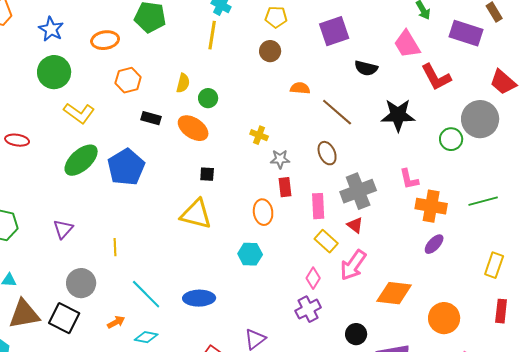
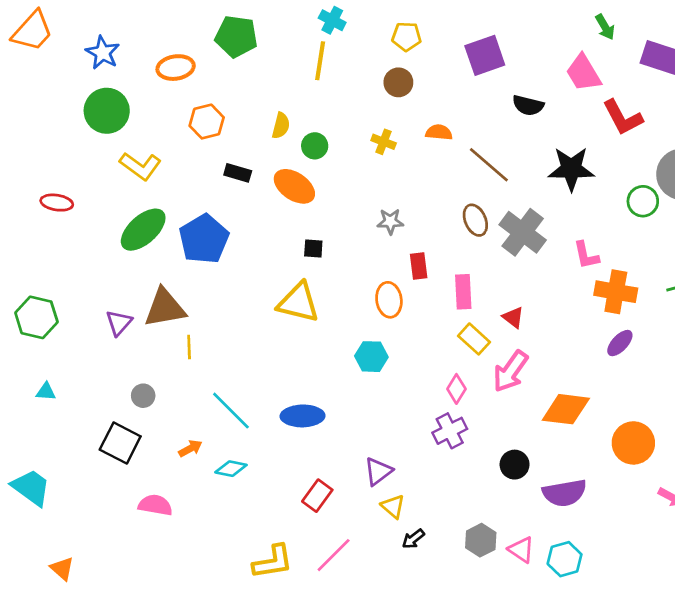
yellow cross: (259, 135) -> (384, 142), moved
gray star: (280, 159) -> (390, 221), moved
gray cross: (358, 191) -> (523, 232), moved, turned -32
gray circle: (81, 283) -> (143, 396), size x0.6
brown triangle: (24, 314) -> (165, 308), moved

